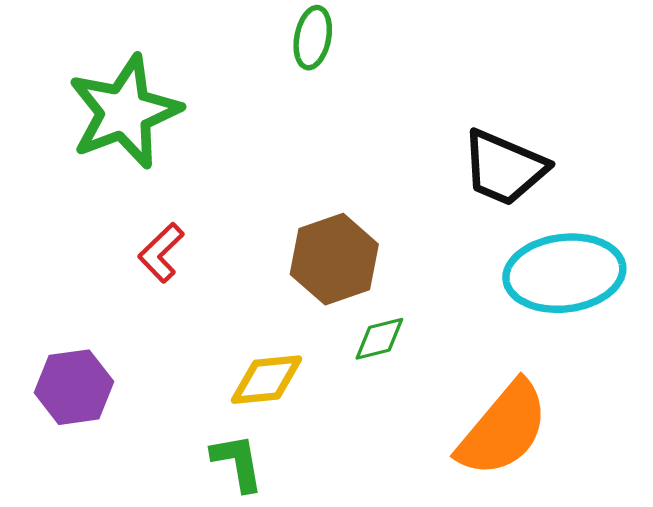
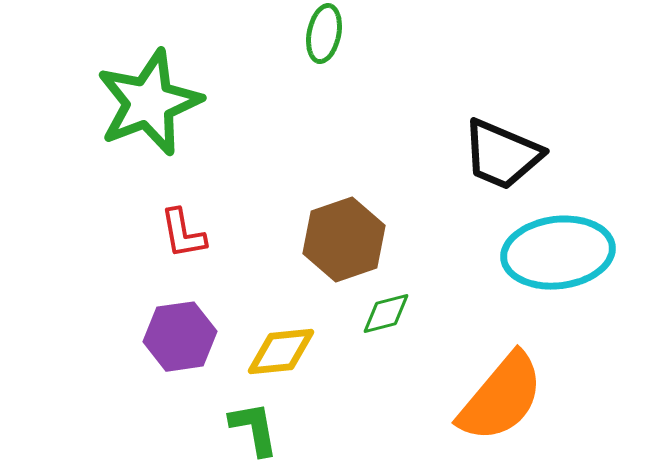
red L-shape: (161, 253) -> (183, 234), turned -56
purple hexagon: (74, 387) -> (180, 337), moved

